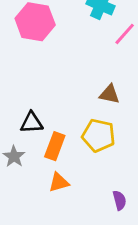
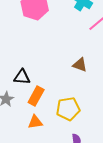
yellow pentagon: (99, 135) -> (68, 109), moved, turned -30

